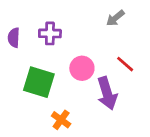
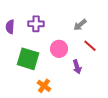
gray arrow: (115, 18) -> (80, 25), moved
purple arrow: (107, 93) -> (77, 67), size x0.6

